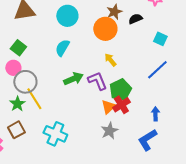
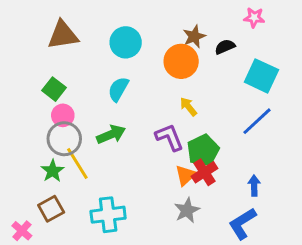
cyan square: (160, 39) -> (261, 76), size x1.6
pink circle: (13, 68) -> (63, 115), moved
green arrow: (73, 79) -> (111, 134), moved
cyan cross: (55, 134) -> (108, 215), turned -30

